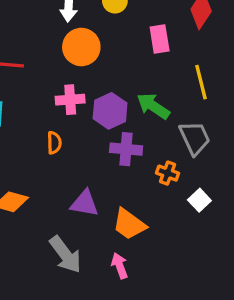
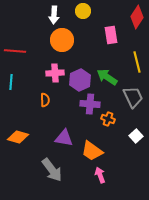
orange cross: (168, 173) -> (108, 119), moved
pink arrow: (120, 266) -> (100, 175), moved

